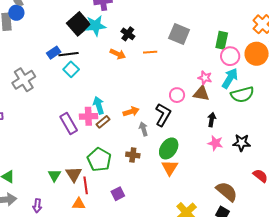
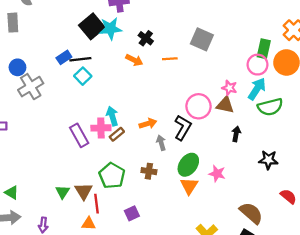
blue circle: (16, 13) -> (17, 67), moved
green rectangle: (222, 40) -> (264, 49), moved
pink circle: (177, 95) -> (198, 106), size x1.5
pink star: (215, 143) -> (217, 174), moved

